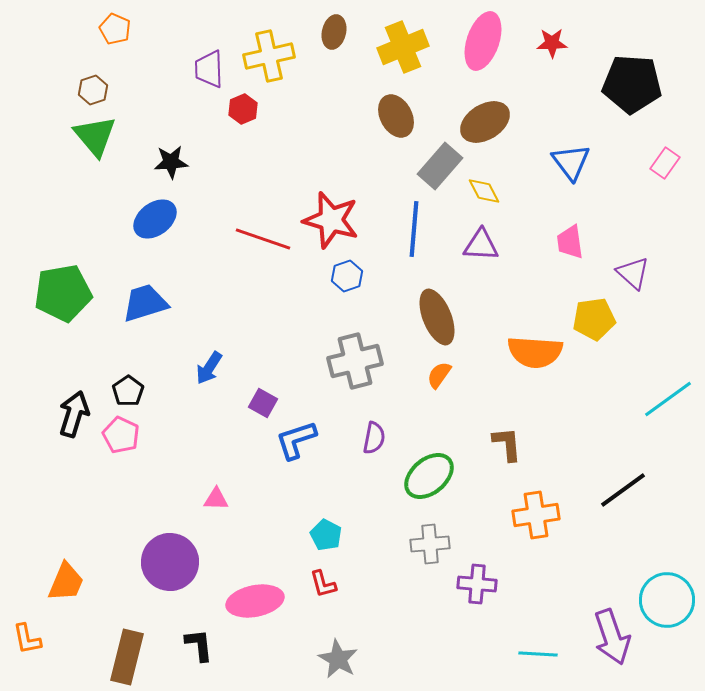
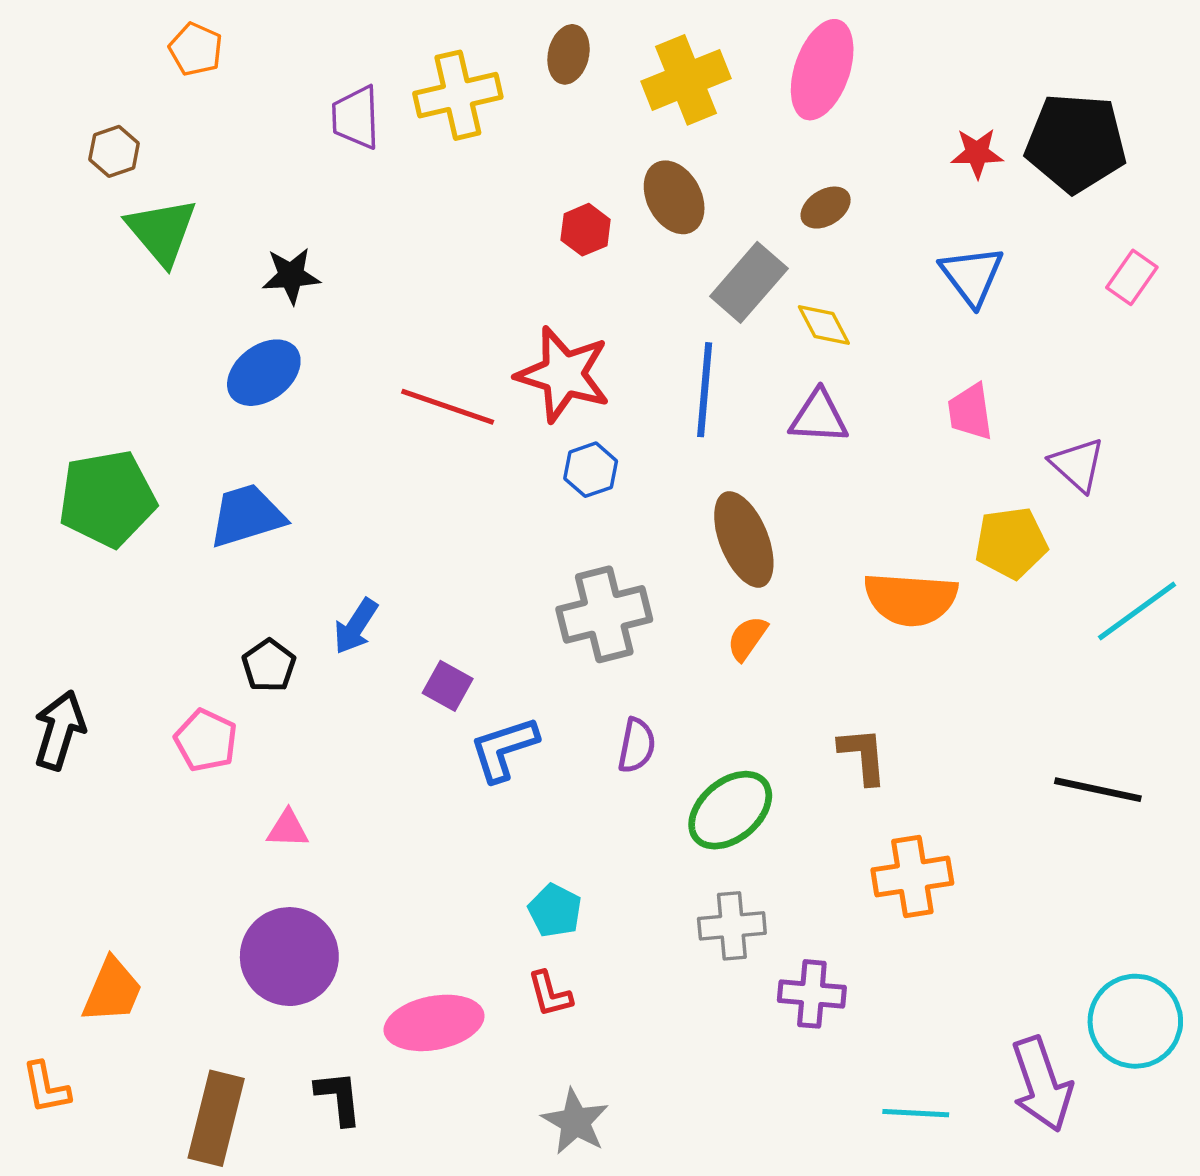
red star: (552, 43) -> (977, 153), moved
brown hexagon: (93, 90) -> (114, 151), moved
red hexagon: (243, 109) -> (586, 230), moved
brown ellipse: (485, 122) -> (826, 208), size x0.6
black pentagon: (128, 391) -> (269, 665), moved
cyan line: (668, 399) -> (1137, 611), moved
black arrow: (74, 414) -> (60, 730), moved
black line: (623, 490) -> (1098, 790), moved, turned 48
pink triangle: (216, 499) -> (288, 829), moved

